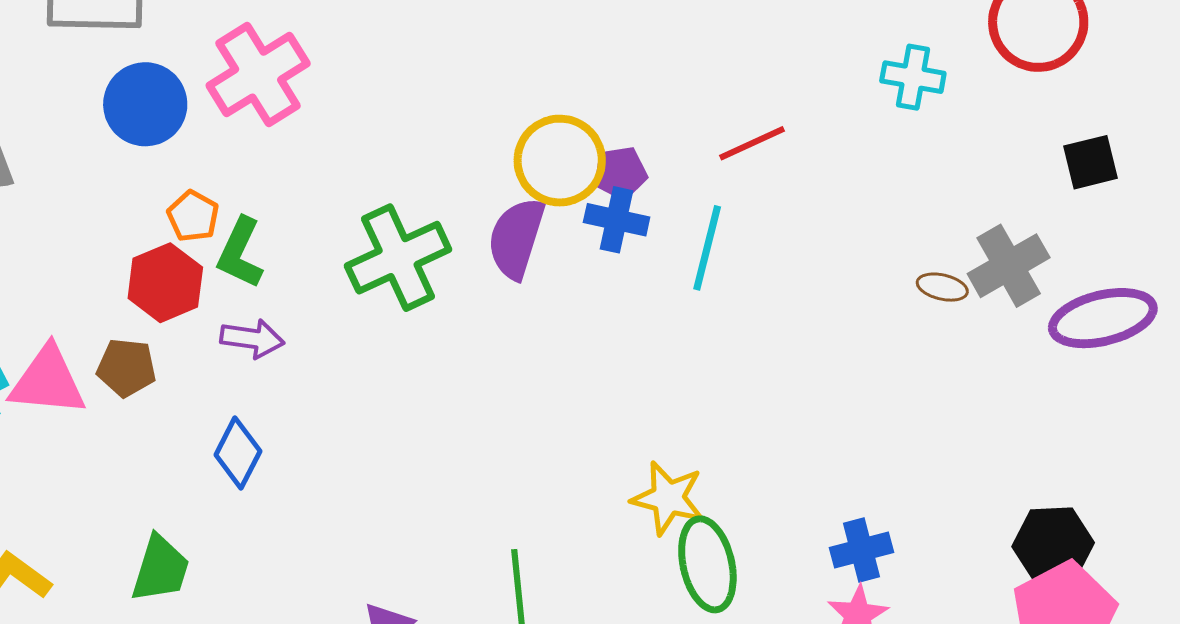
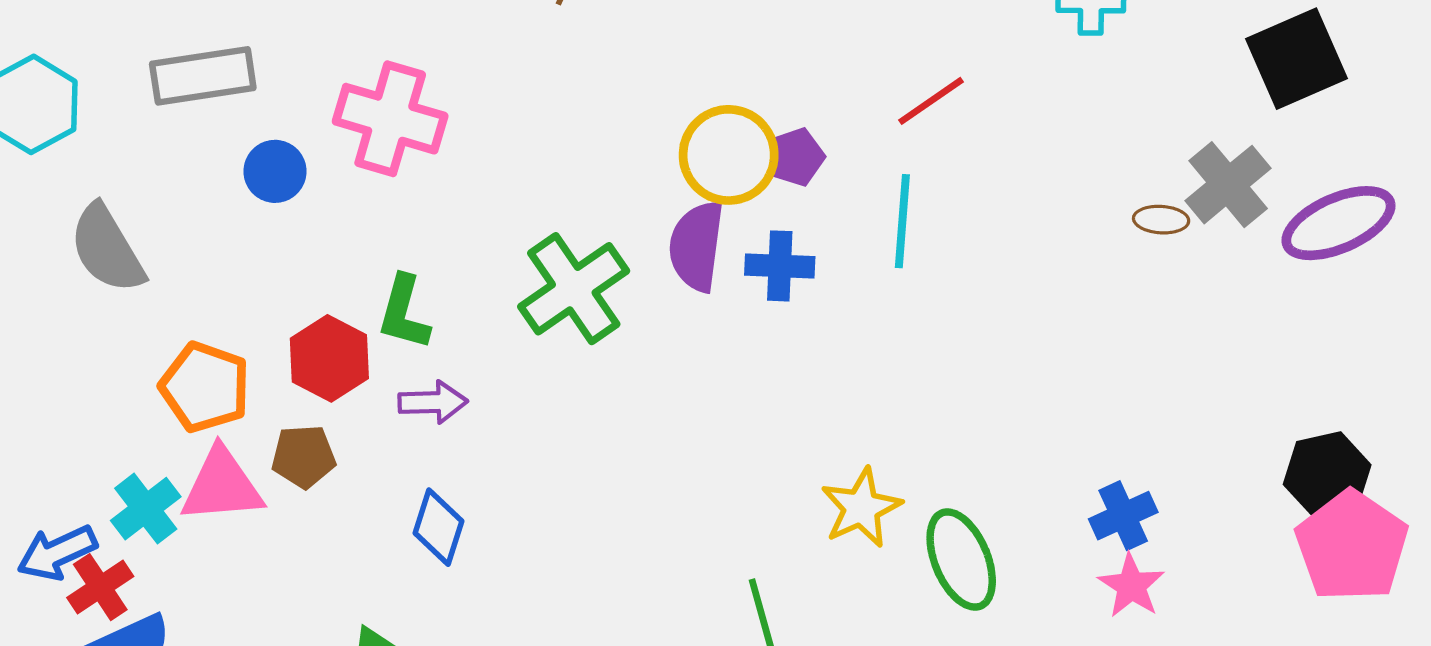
pink cross: (258, 75) -> (390, 119), turned -32
blue circle: (145, 104) -> (275, 171), size x0.7
black square: (1090, 162) -> (1296, 59), size x1.6
orange pentagon: (193, 216) -> (205, 387), moved, size x1.6
blue cross: (617, 220) -> (780, 266), moved
yellow star: (668, 498) -> (861, 508), moved, turned -30

